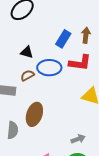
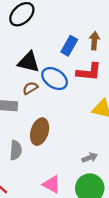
black triangle: (27, 52) -> (29, 62), size x1.5
blue ellipse: (49, 68) -> (55, 79), turned 35

